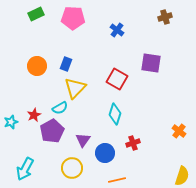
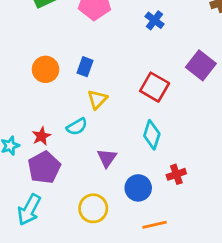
purple square: (151, 63) -> (201, 65), turned 30
yellow triangle: (75, 88) -> (97, 99), size x0.7
purple pentagon: (52, 131) -> (44, 167), moved
purple triangle: (83, 140) -> (107, 158), moved

